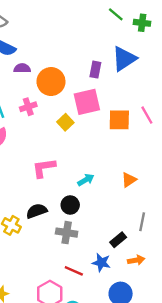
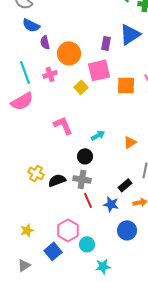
purple semicircle: (22, 68) -> (45, 42), turned -104
pink L-shape: (44, 168) -> (63, 125), turned 75
orange triangle: (129, 180) -> (130, 142), moved
black semicircle: (37, 211) -> (57, 180), moved
red line: (74, 271) -> (88, 200), moved, turned 42

